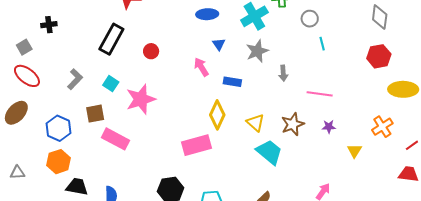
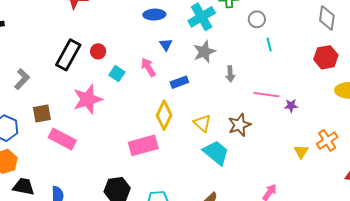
black rectangle: (111, 39) -> (68, 55), moved
blue rectangle: (232, 82) -> (179, 82), turned -30
cyan square: (111, 84) -> (117, 74), moved
purple star: (329, 127) -> (291, 106), moved
orange cross: (382, 127) -> (327, 140), moved

